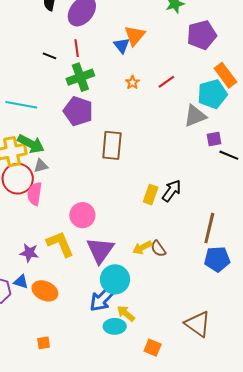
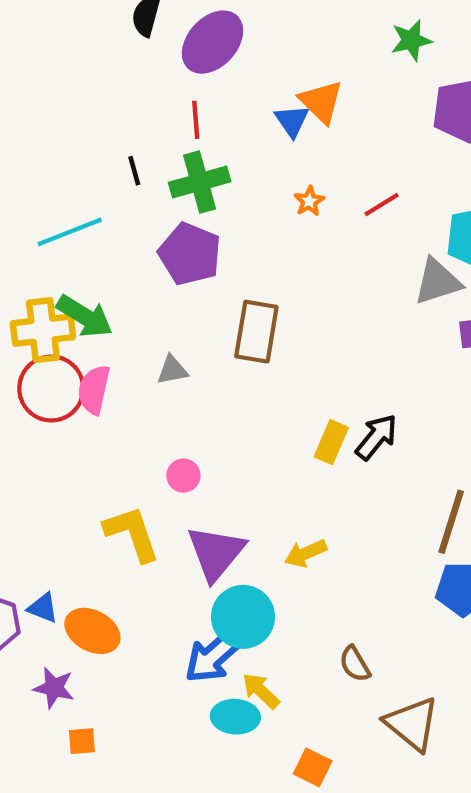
orange triangle: (135, 35) -> (321, 102), turned -30
black line: (50, 56) -> (134, 171), moved, turned 48
cyan line: (21, 105) -> (70, 232), turned -36
gray triangle: (41, 166) -> (172, 370), moved
pink semicircle: (35, 194) -> (94, 390), moved
pink circle: (82, 215) -> (183, 476), size x0.6
brown semicircle: (158, 249) -> (355, 664), moved
purple star: (29, 253) -> (54, 688), moved

